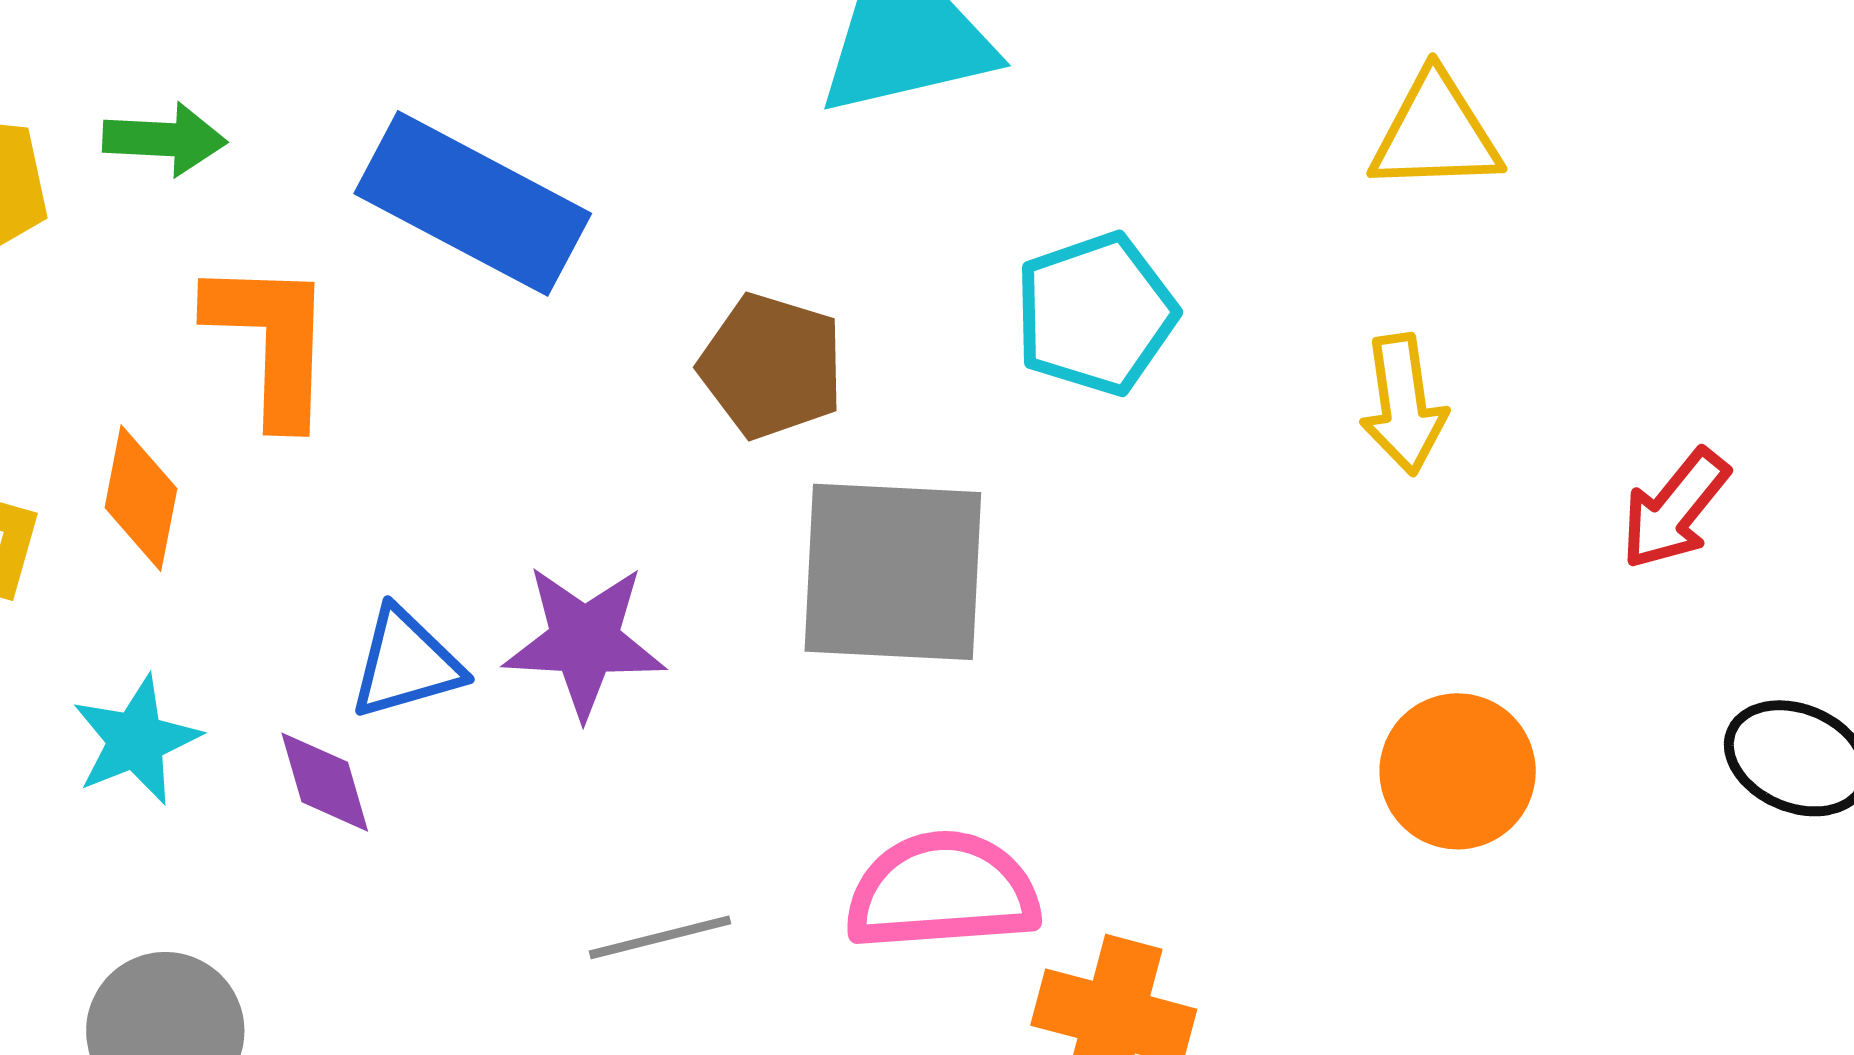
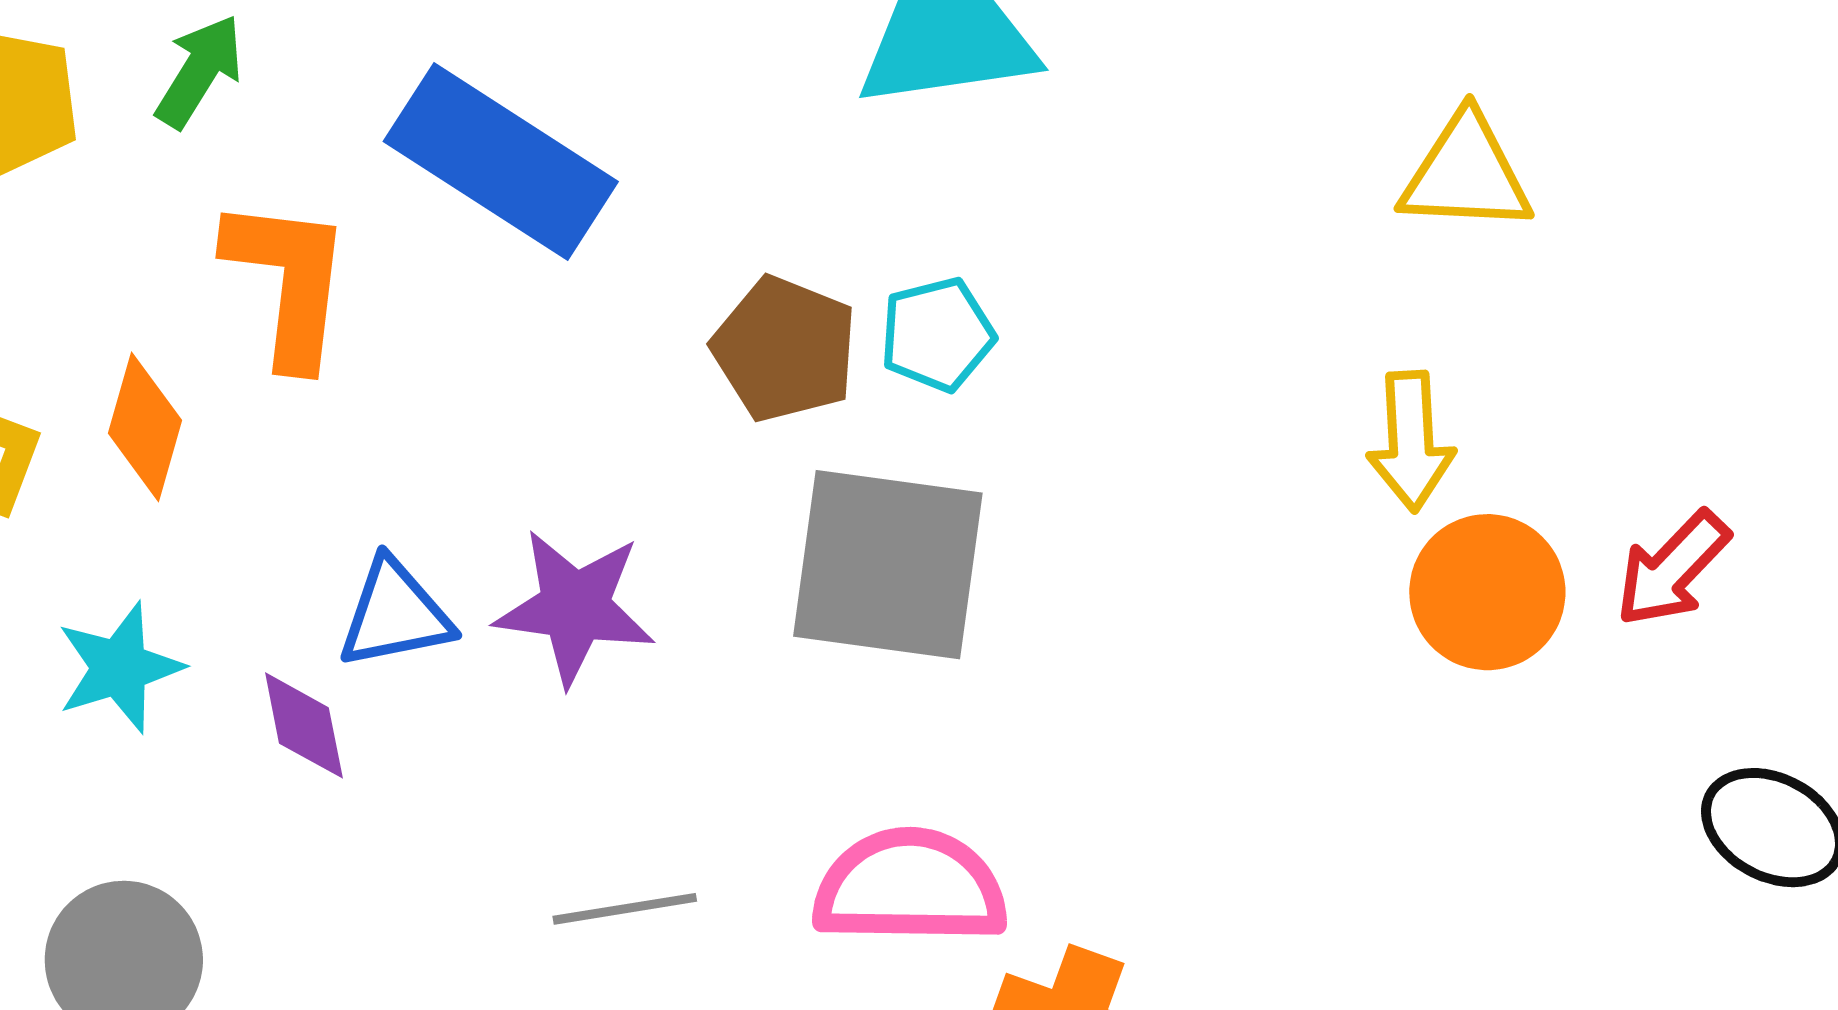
green arrow: (165, 139) -> (199, 71), turned -66
cyan pentagon: (1095, 314) -> (937, 334), moved, size x0.7
orange circle: (1458, 771) -> (1487, 592), moved

